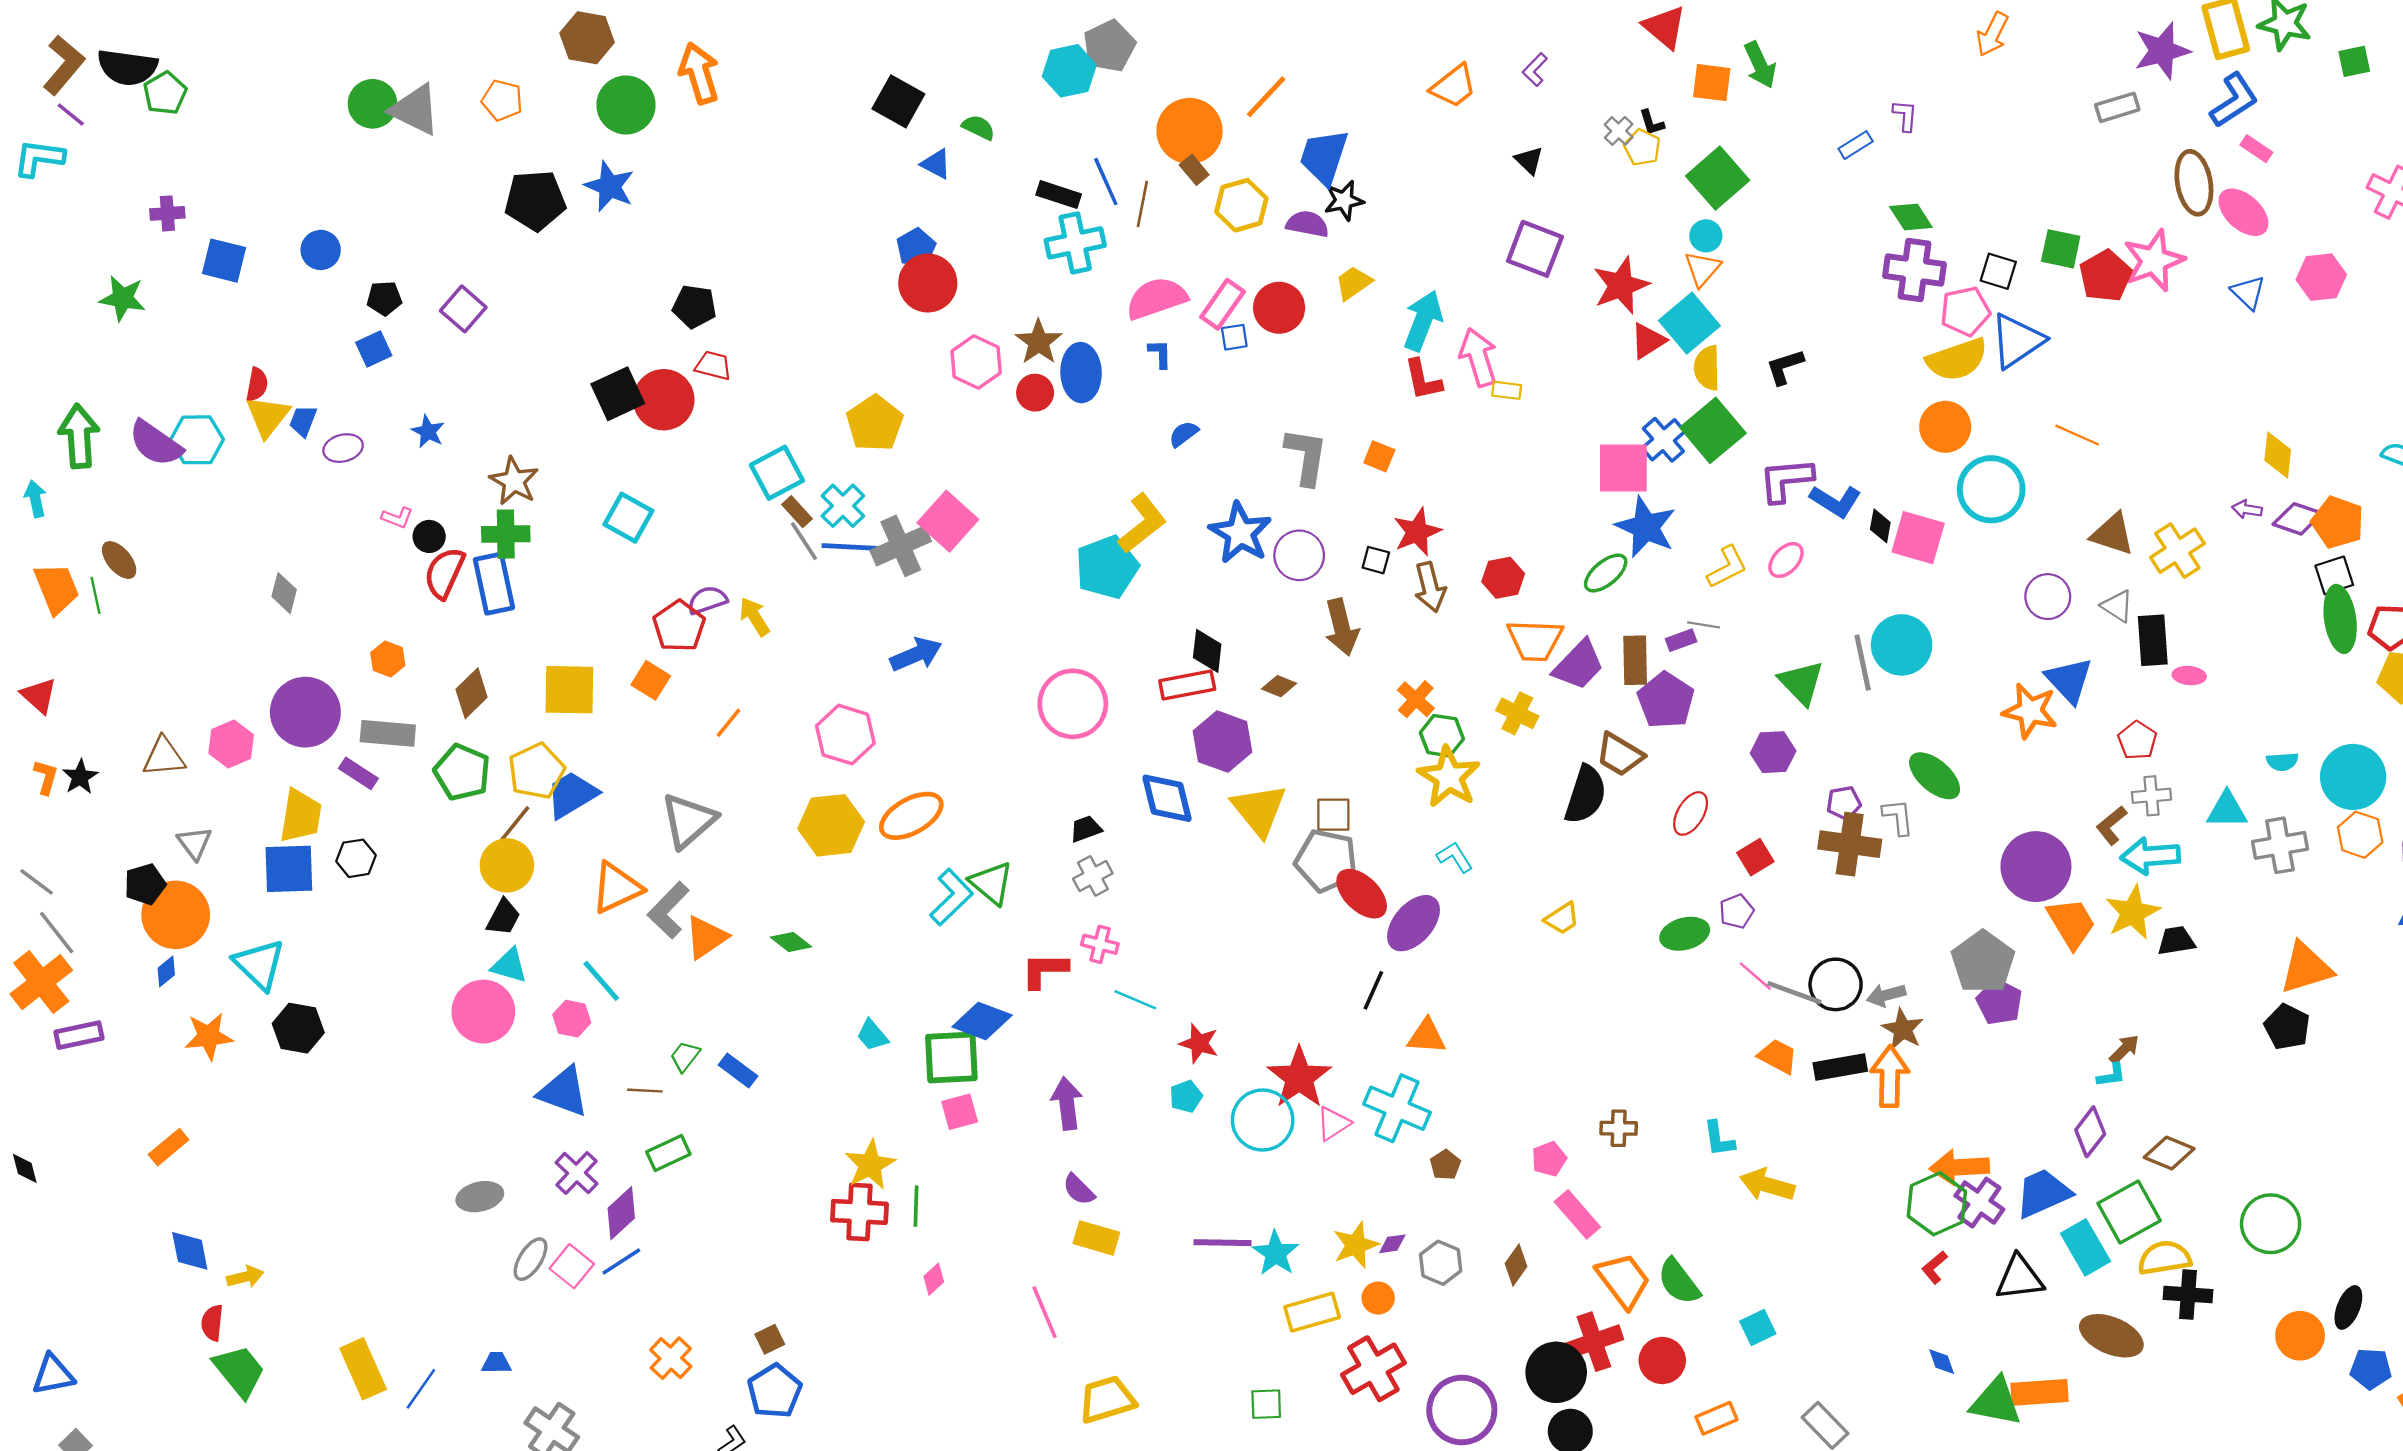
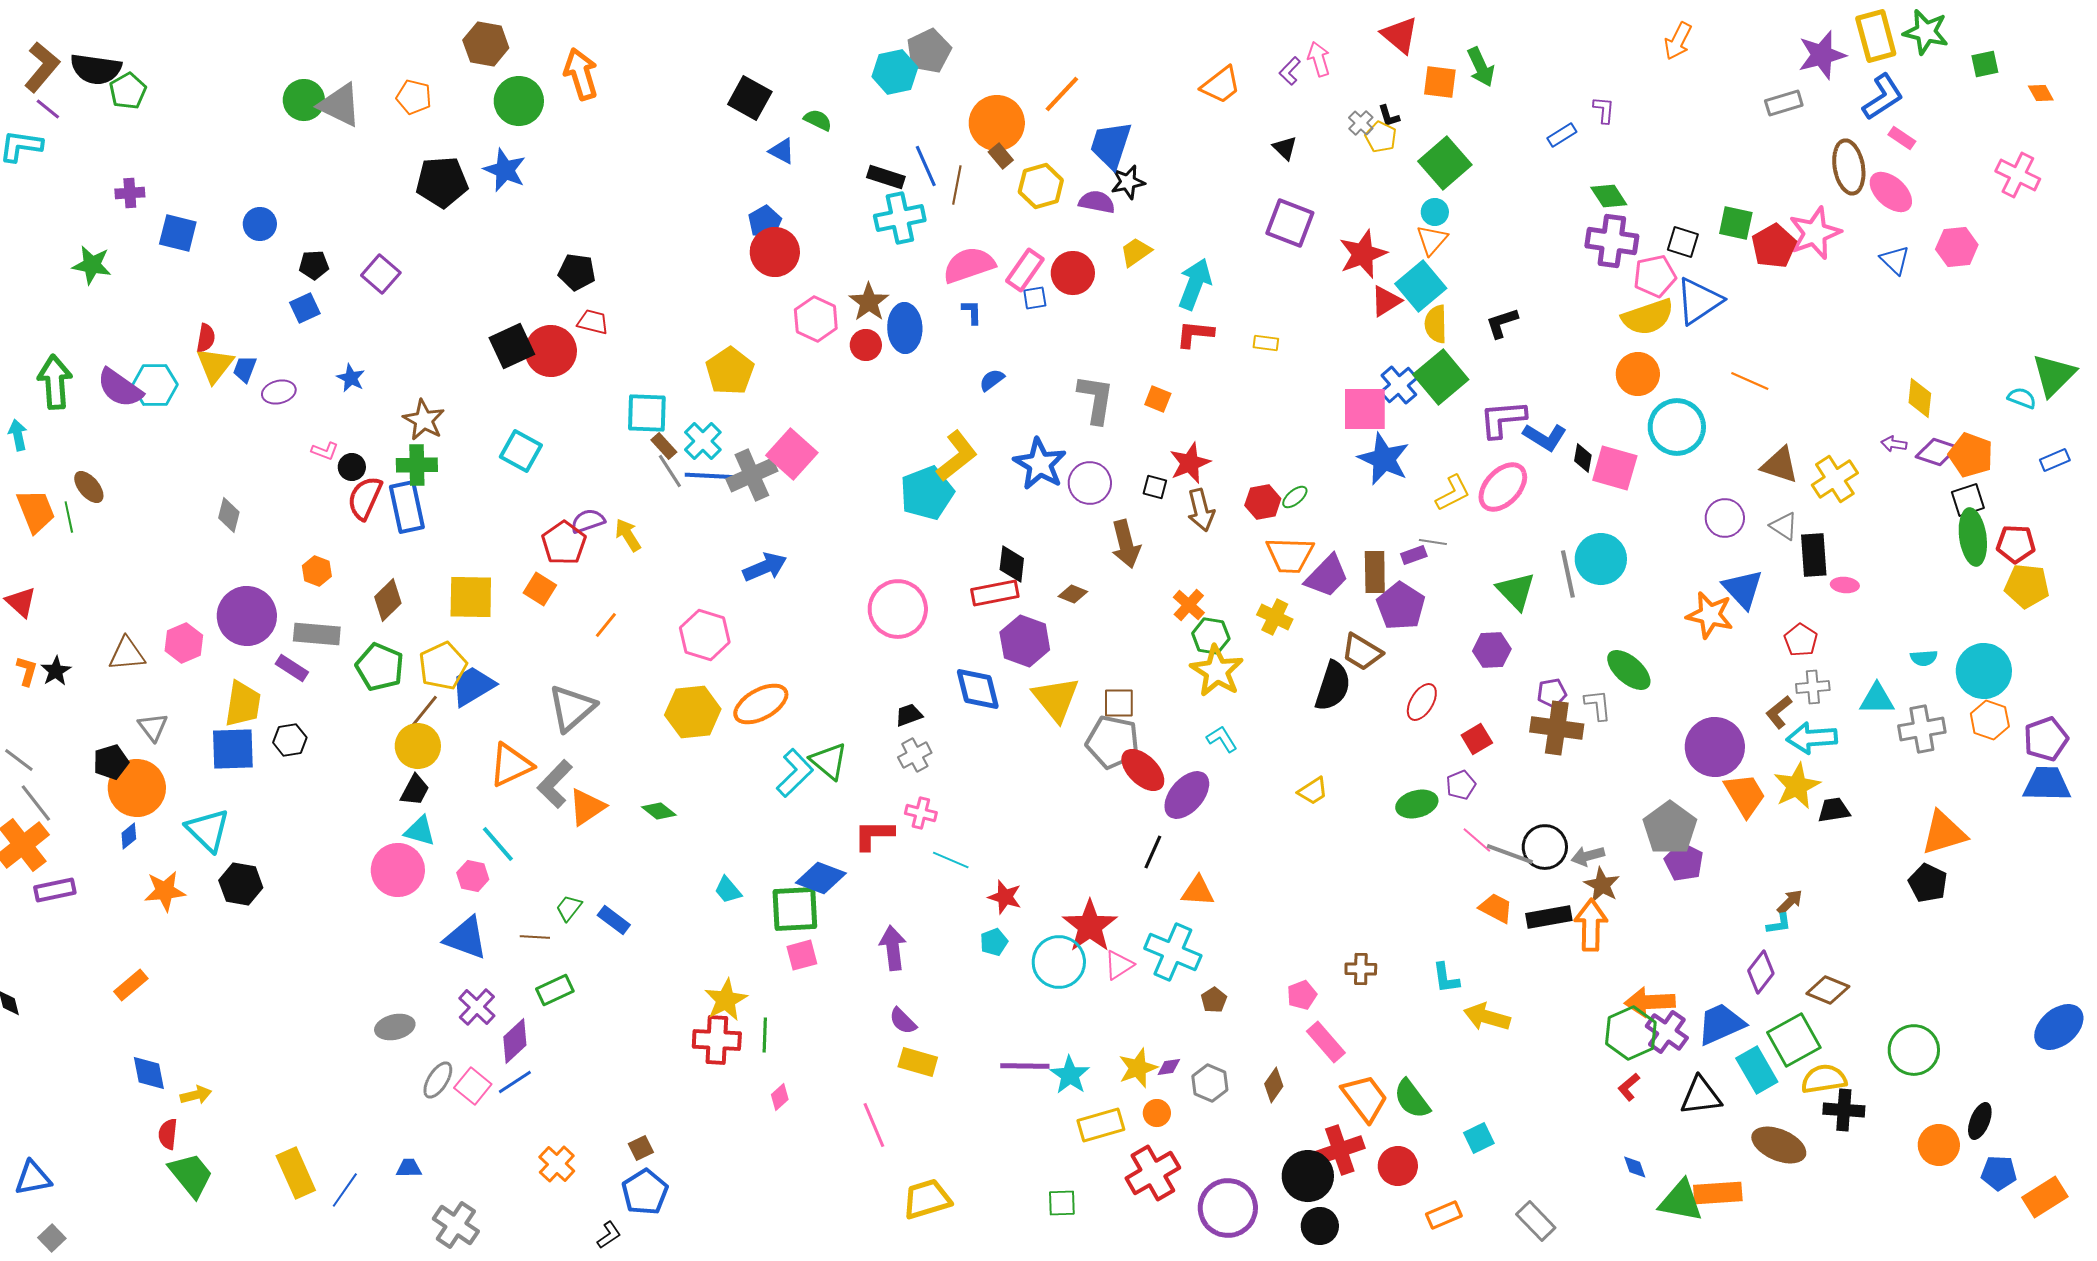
pink arrow: (1478, 357) -> (1319, 59), moved, size x0.7
red L-shape: (1423, 380) -> (1195, 334), turned 108
cyan square: (777, 473) -> (647, 413), turned 30
pink ellipse: (1786, 560) -> (1503, 487), size x1.6
green ellipse: (1606, 573) -> (1295, 497), moved, size x0.7

